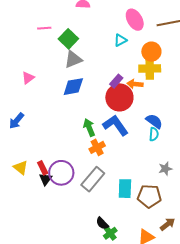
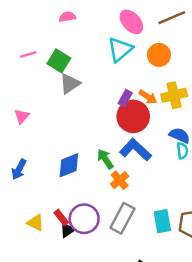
cyan triangle: (120, 40) -> (120, 49), size x1.6
yellow cross: (150, 68) -> (174, 95), moved
orange arrow: (135, 84) -> (148, 97), turned -140
blue diamond: (73, 87) -> (69, 165), moved
black triangle: (46, 179) -> (67, 230), turned 32

